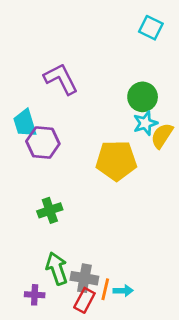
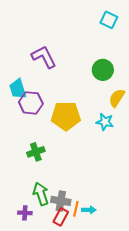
cyan star: (145, 123) -> (105, 122), moved, turned 30
yellow pentagon: (116, 161) -> (66, 116), moved

